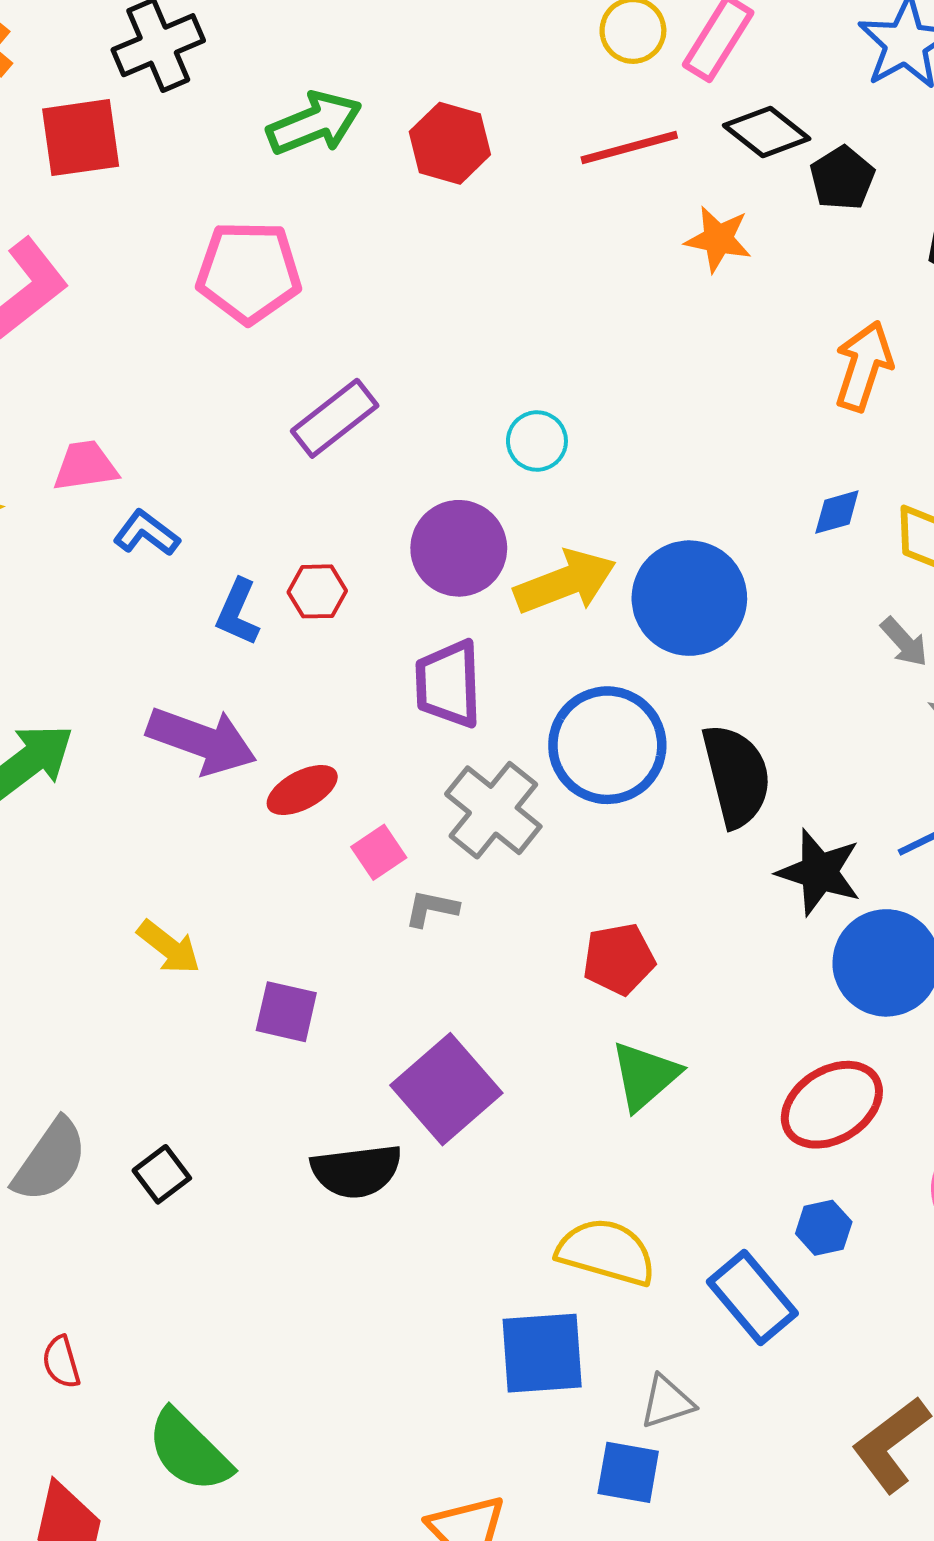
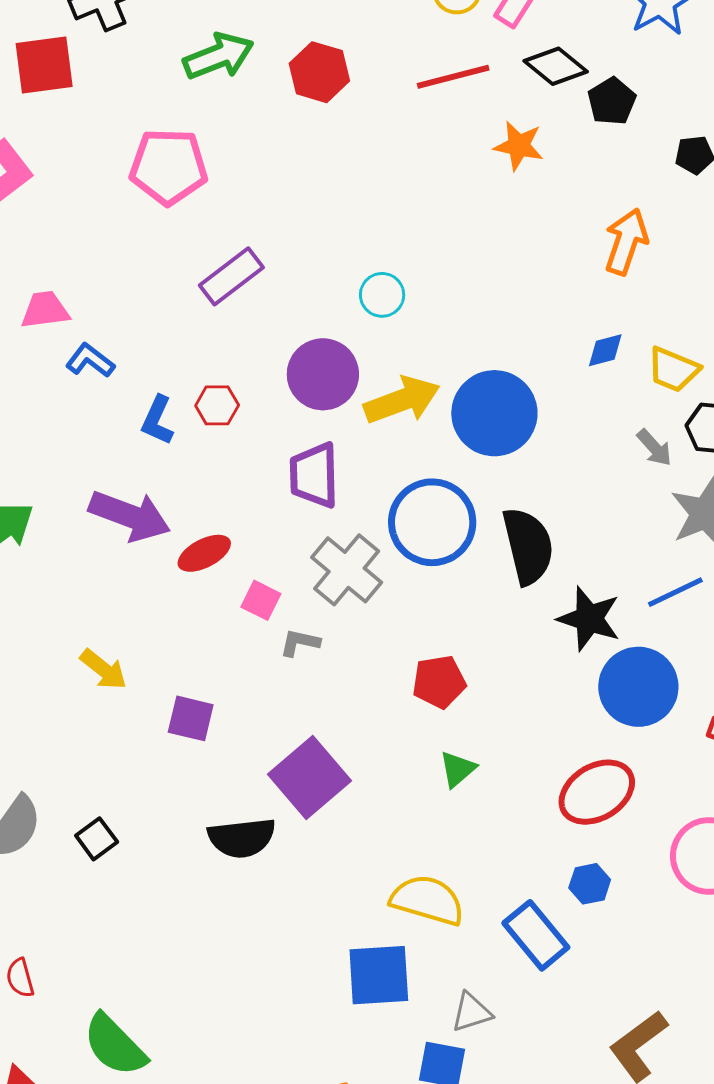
pink square: (379, 852) -> (261, 600), turned -30
green triangle: (645, 1076) -> (458, 769), size x0.7

